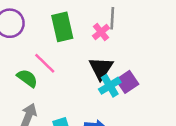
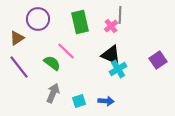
black triangle: (101, 68) -> (111, 55), turned -40
purple square: (127, 82) -> (158, 60), moved

